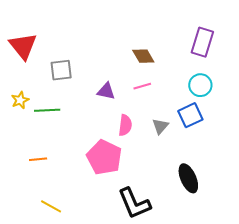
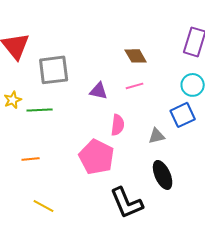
gray square: (61, 70) -> (54, 70), size x1.4
gray triangle: (160, 126) -> (157, 136), moved, turned 36
black ellipse: (188, 178) -> (163, 175), moved

